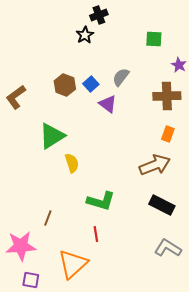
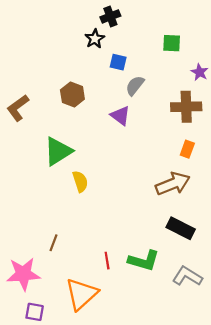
blue square: (91, 84) -> (118, 62), moved, turned -35
green L-shape: (101, 201) -> (144, 261), moved

